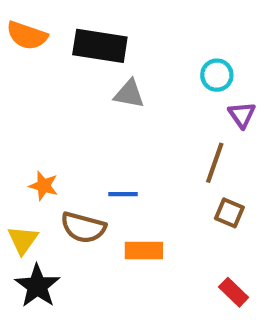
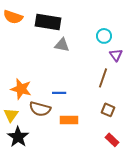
orange star: (44, 186) -> (21, 89), size x1.5
brown square: (229, 213) -> (108, 110), moved

